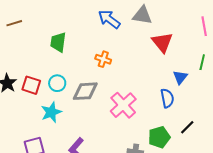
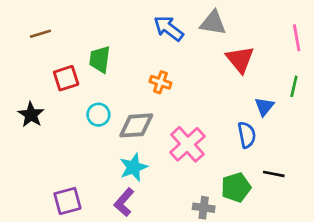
red square: (31, 85) -> (66, 78), moved, turned -36
cyan star: (51, 112) -> (133, 167), moved
black line: (187, 127) -> (274, 174), turned 56

